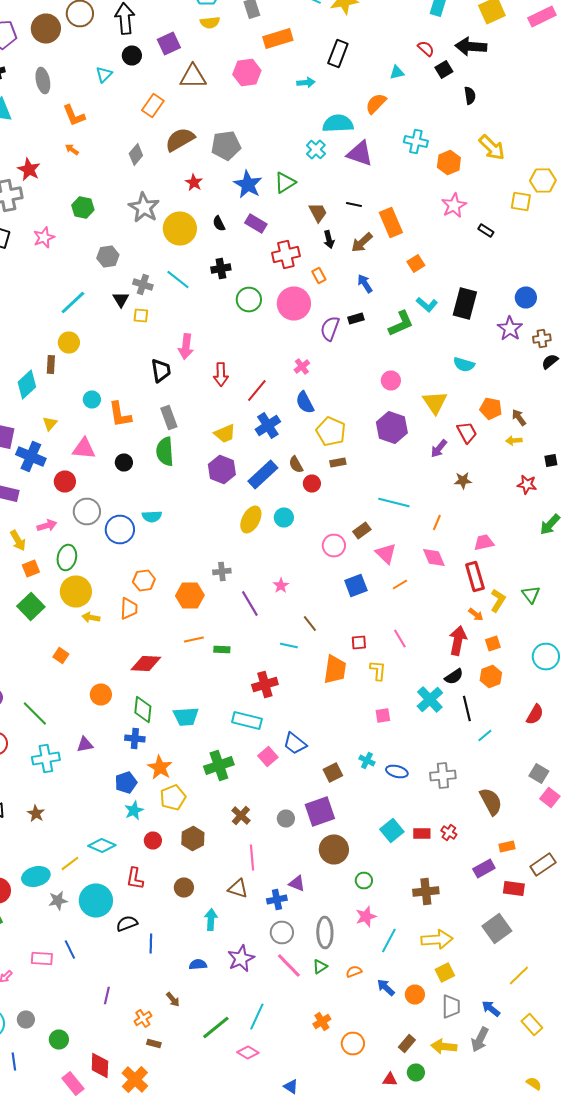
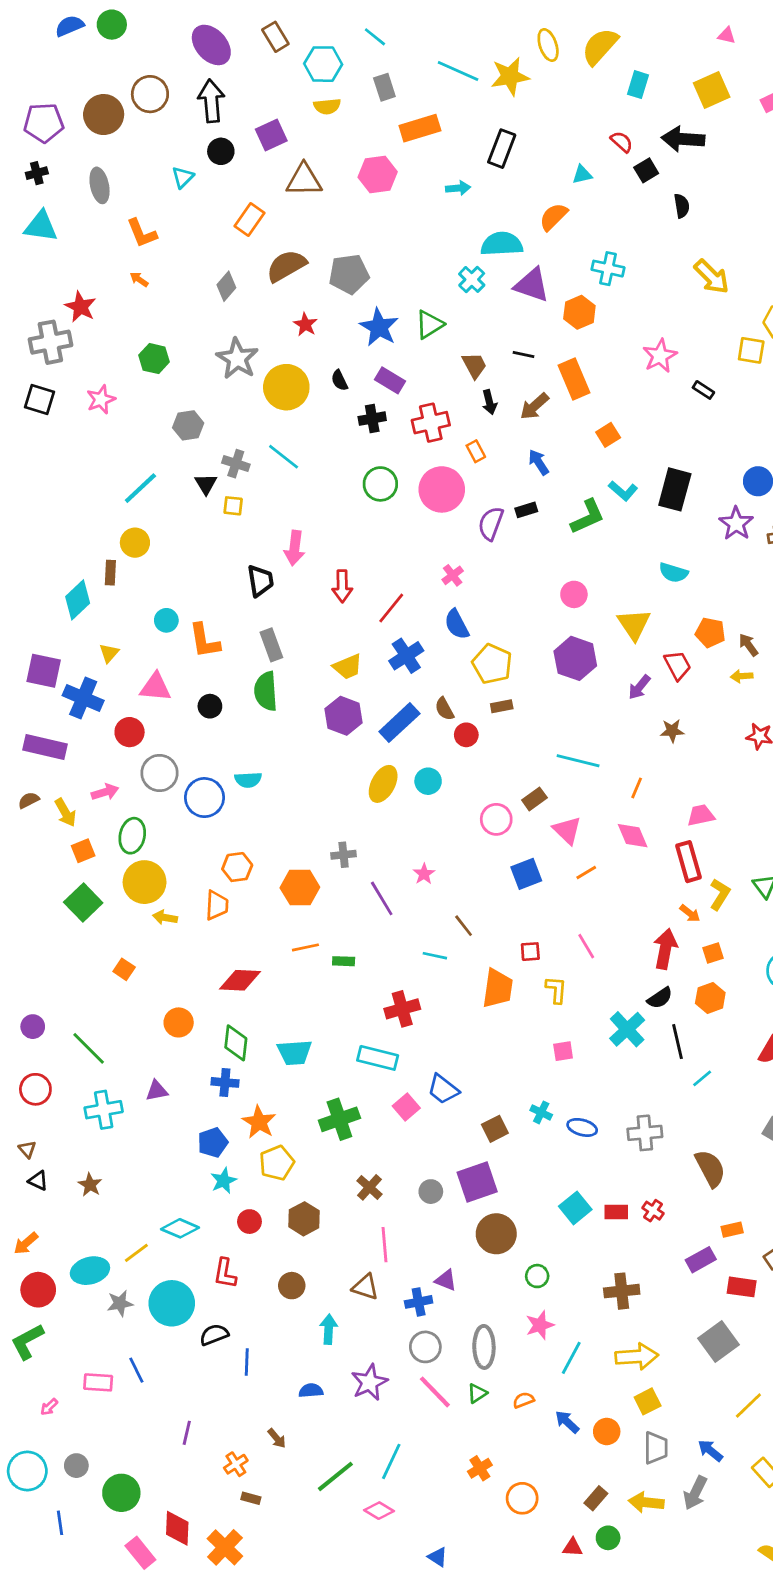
orange hexagon: (449, 162) -> (579, 312), moved
black cross: (221, 268) -> (372, 419), moved
green circle: (59, 1040) -> (121, 1493), size x1.4

